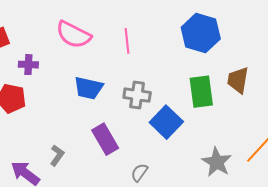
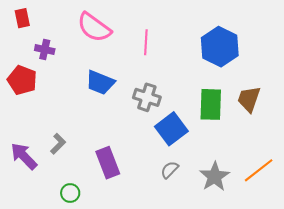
purple rectangle: (105, 139) -> (108, 163), moved
gray semicircle: (139, 172) -> (170, 170), moved

